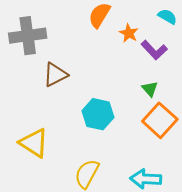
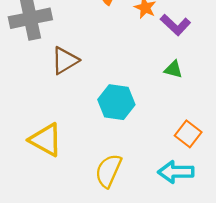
green triangle: (150, 89) -> (173, 69), turned -30
orange square: (160, 120) -> (188, 134), moved, size x0.7

